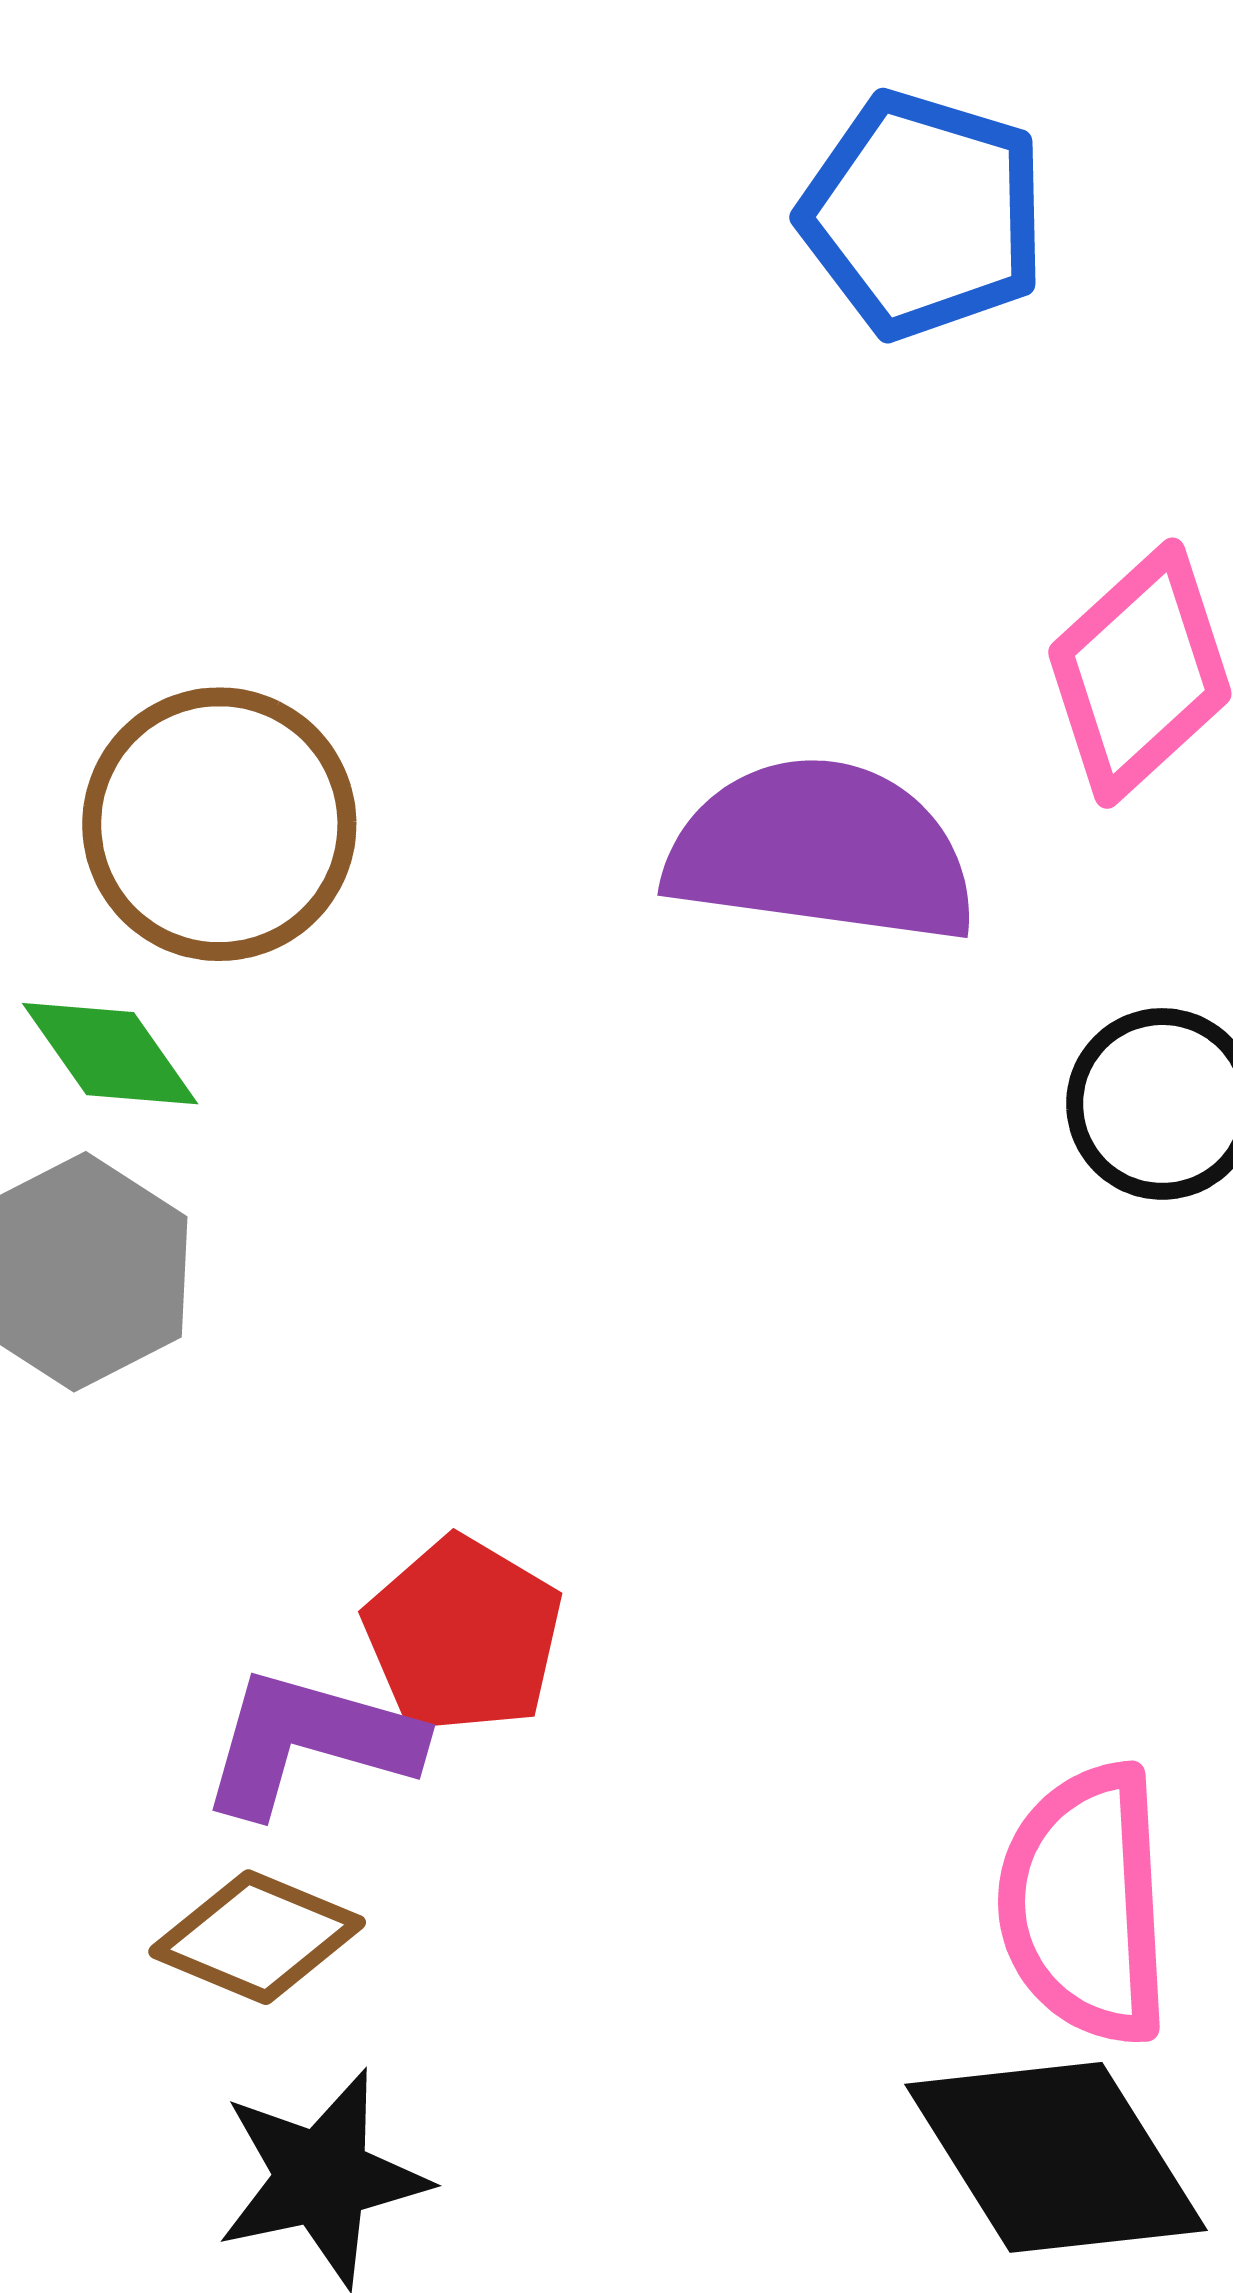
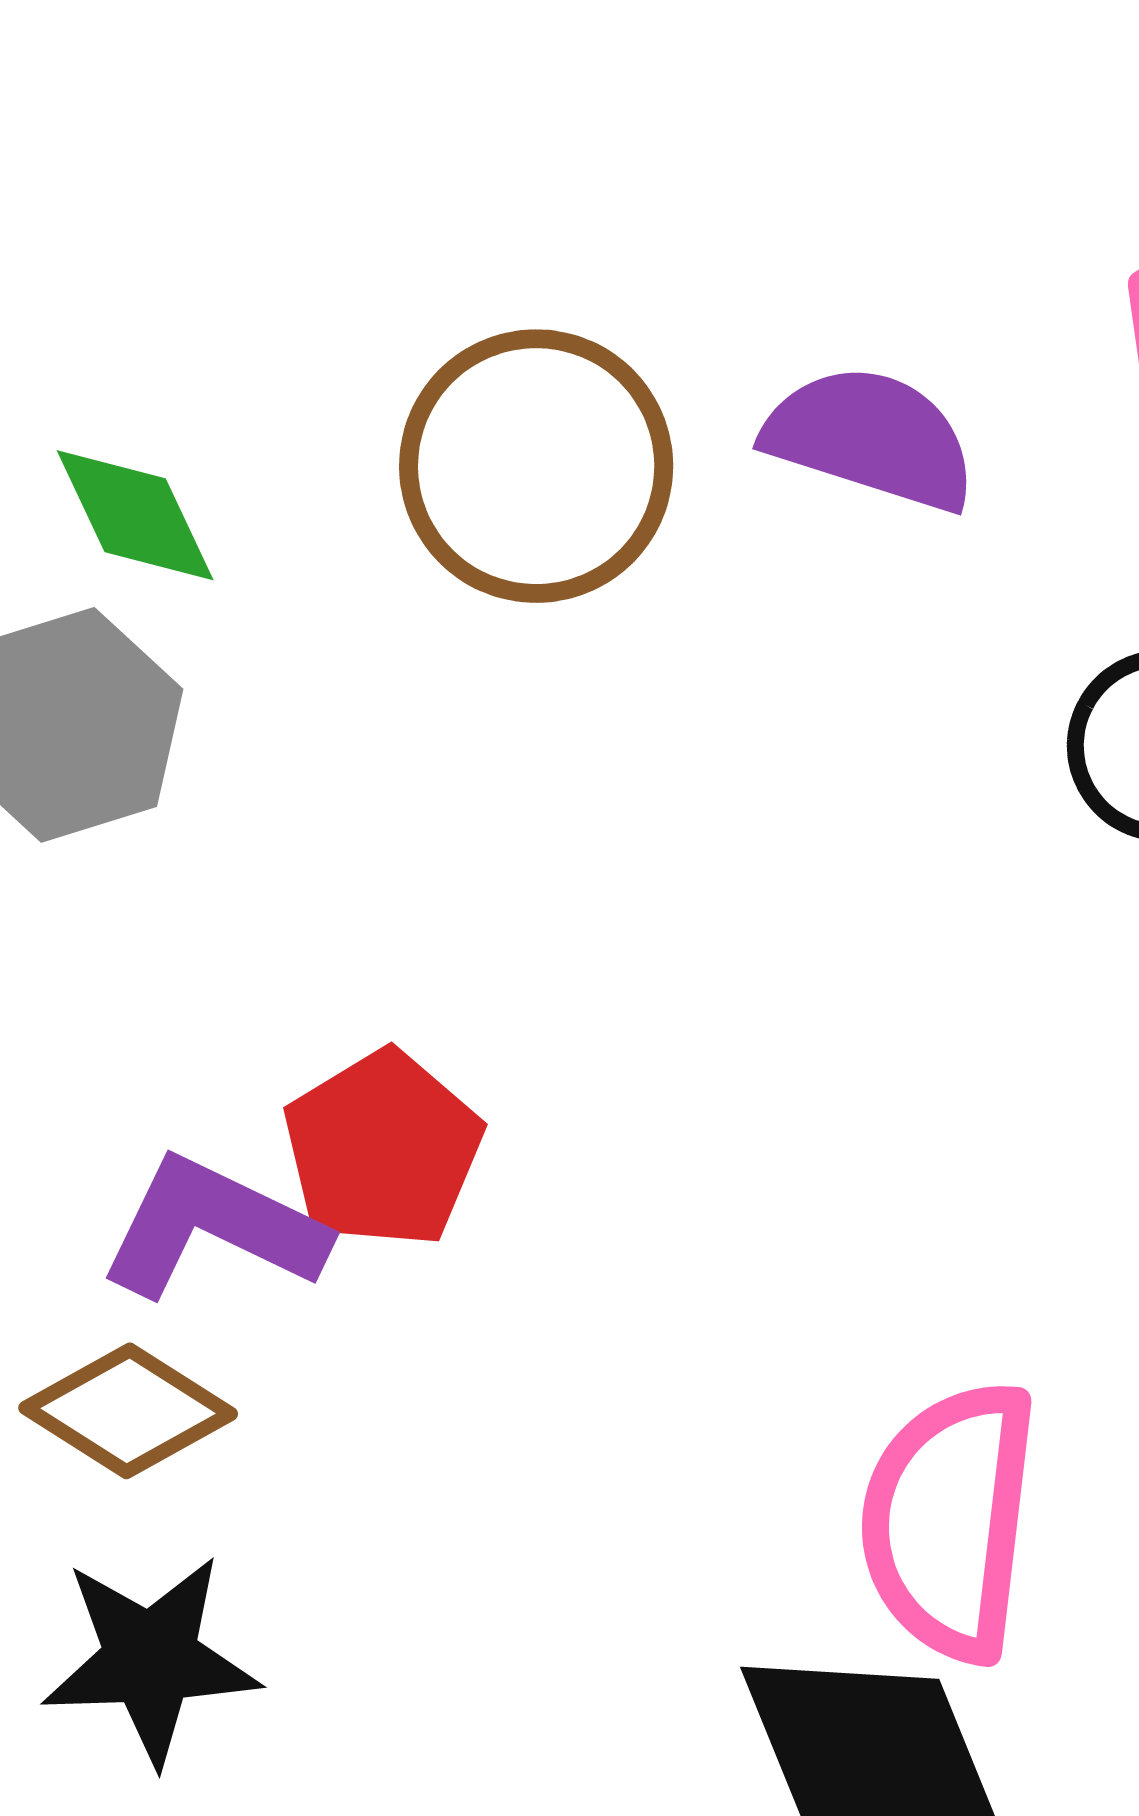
brown circle: (219, 824) -> (536, 466), moved
purple semicircle: (821, 851) -> (871, 438), size x0.7

